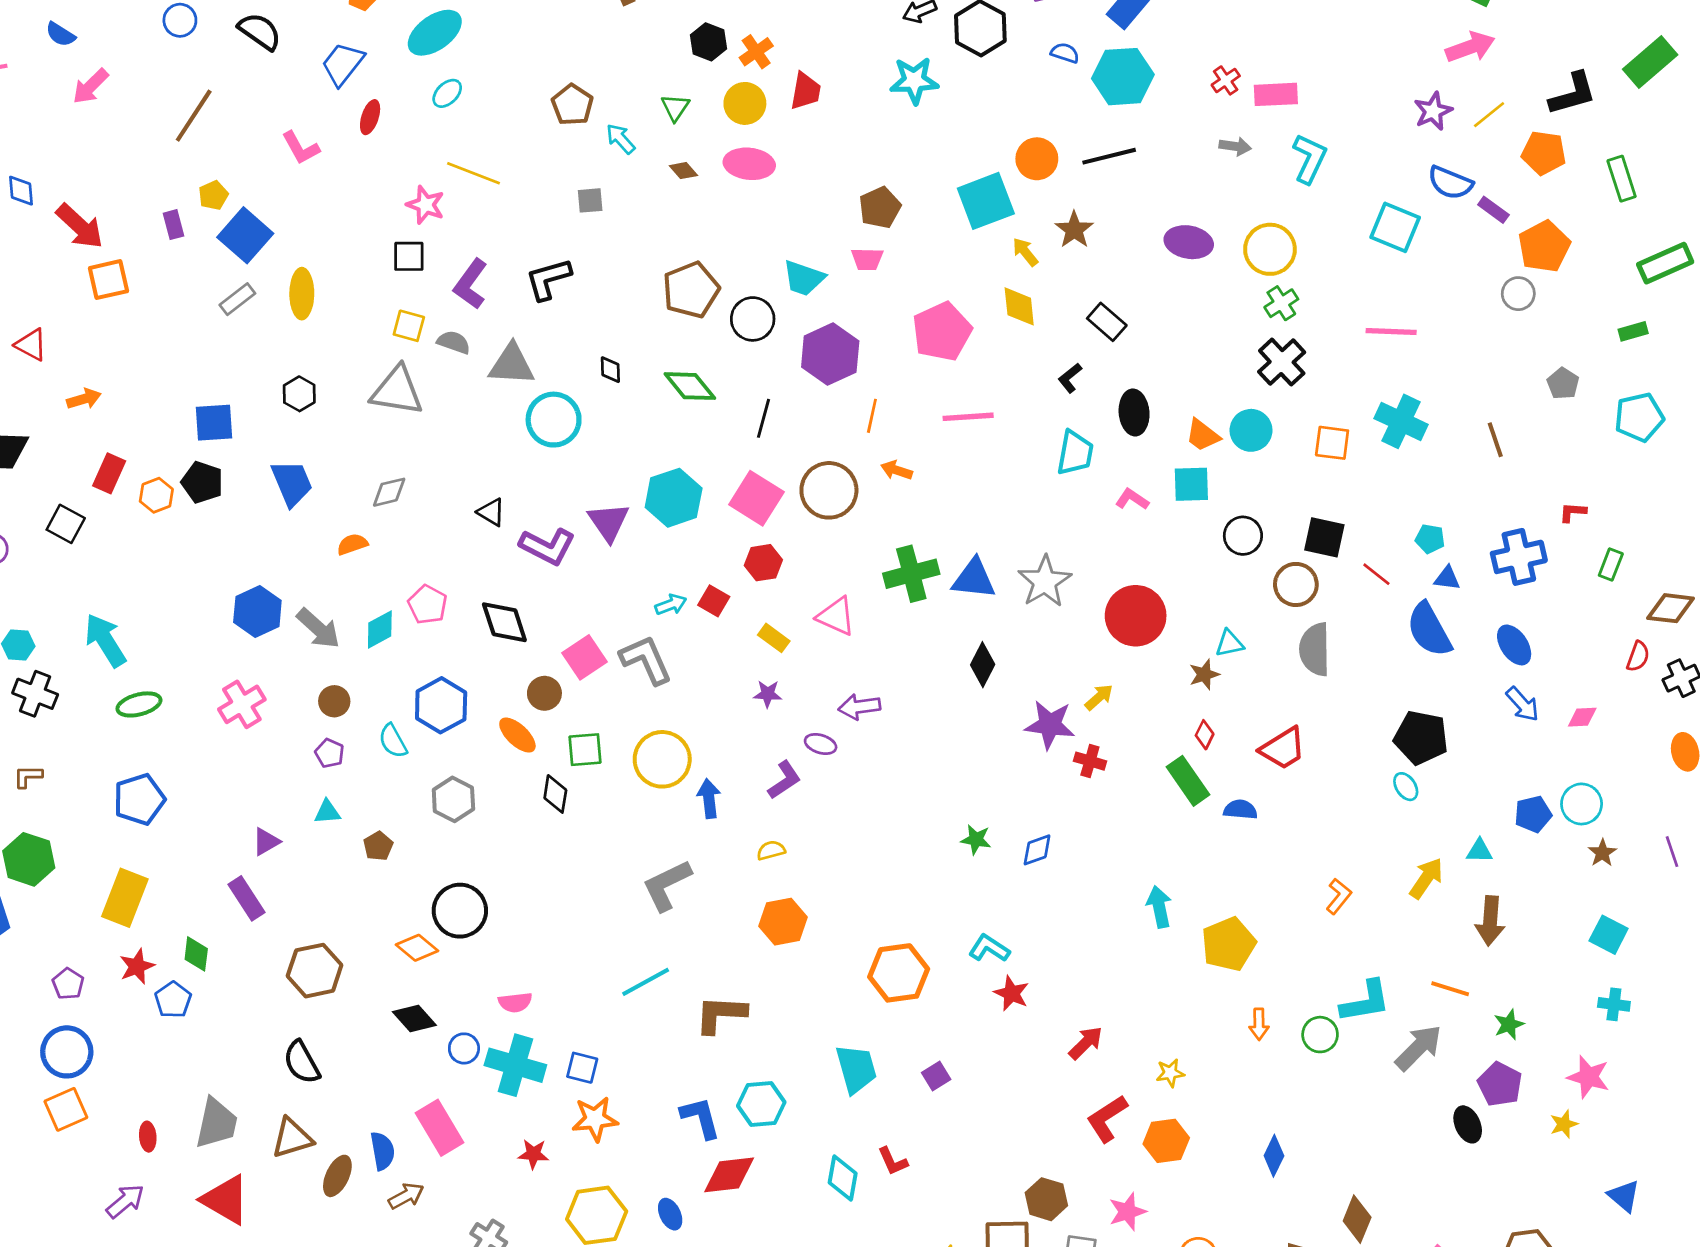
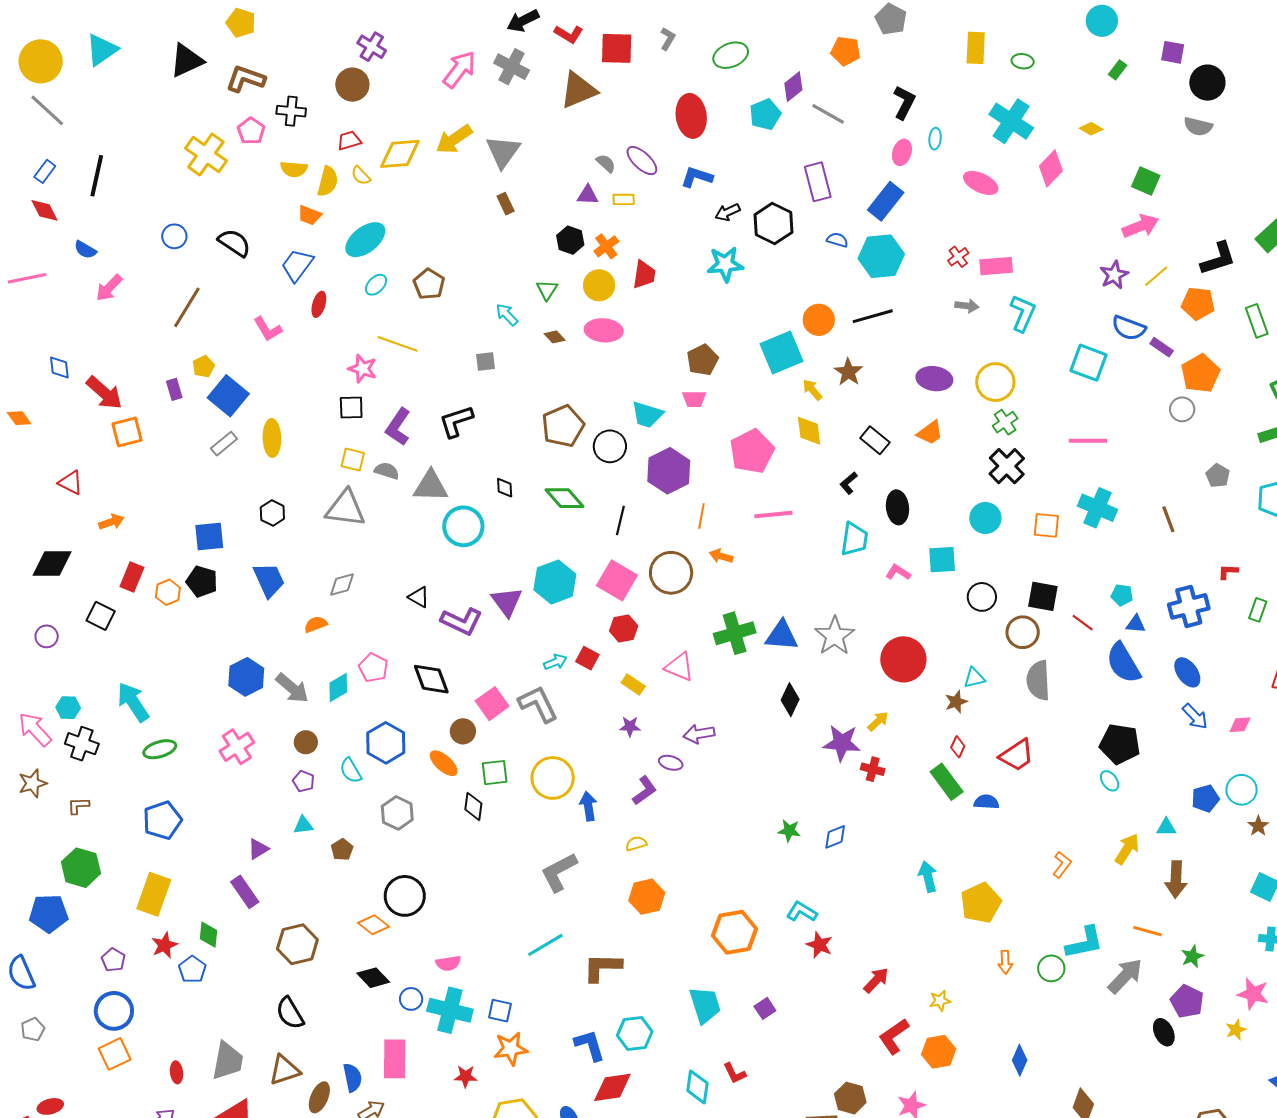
brown pentagon: (572, 105) -> (429, 284), moved
orange trapezoid: (1203, 435) -> (930, 433), moved, turned -72
pink rectangle: (440, 1128) -> (395, 1059), turned 33

